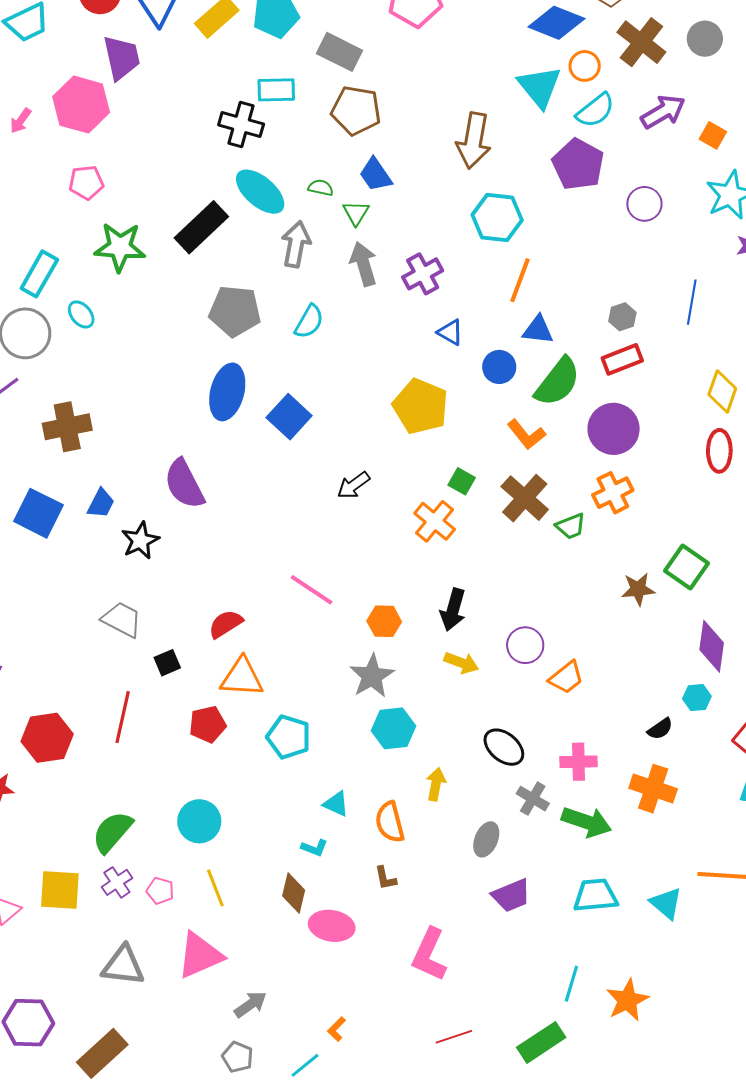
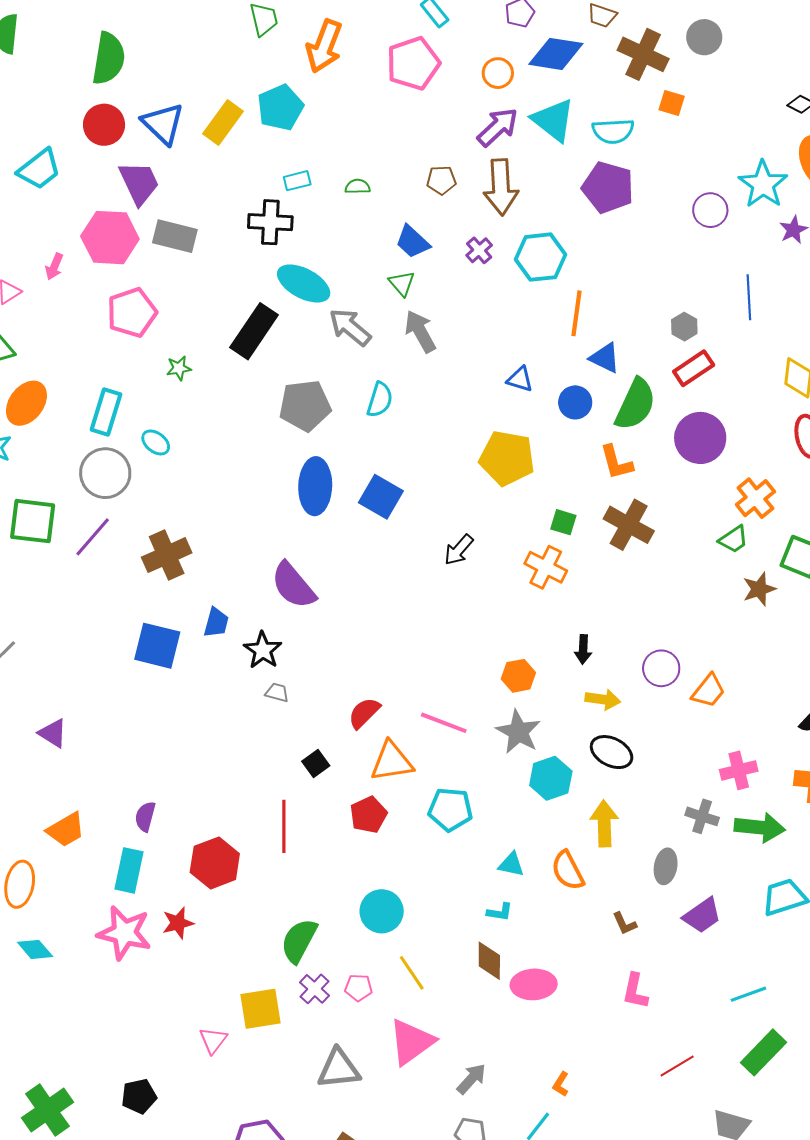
gray rectangle: (340, 52) -> (175, 236), moved
orange circle: (585, 66) -> (498, 73), moved
cyan rectangle: (276, 90) -> (297, 181), size x0.7
brown pentagon: (356, 110) -> (441, 180), moved, size x0.6
cyan semicircle: (595, 110) -> (613, 131), turned 48
purple arrow: (663, 112) -> (498, 127), moved
orange square: (713, 135) -> (672, 103), moved
pink pentagon: (86, 182) -> (132, 313), size x1.4
green semicircle: (321, 188) -> (358, 187), moved
purple circle: (644, 204) -> (710, 210), moved
gray arrow: (296, 244) -> (350, 327), turned -48
green star: (120, 247) -> (179, 368), size x0.5
purple cross: (423, 274) -> (479, 250), moved, size x0.7
blue triangle: (538, 330) -> (605, 358), turned 32
orange L-shape: (526, 434) -> (616, 462), turned 36
orange cross: (613, 493) -> (755, 498), moved
green trapezoid: (571, 526) -> (734, 539), moved
pink line: (311, 590) -> (444, 723), moved
black arrow: (453, 610) -> (583, 649), size x0.7
gray trapezoid: (122, 620) -> (277, 692), moved, size x0.6
black ellipse: (504, 747) -> (612, 752), moved
yellow arrow: (436, 784) -> (604, 824), size x1.4
brown L-shape: (385, 878) -> (625, 924), moved
pink L-shape: (429, 955) -> (635, 991), size x0.7
cyan line: (571, 984) -> (748, 994), moved, turned 66

